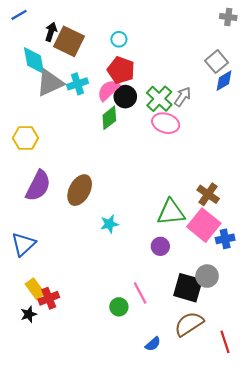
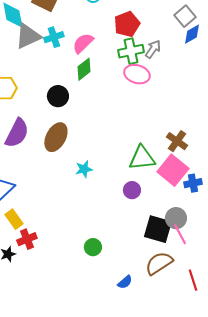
red pentagon: (121, 70) -> (127, 24), moved, turned 30
black circle: (125, 97) -> (58, 96), moved
green cross: (159, 99) -> (131, 51), turned 35
yellow rectangle: (35, 289) -> (14, 219), moved
pink line: (140, 293) -> (180, 234), moved

